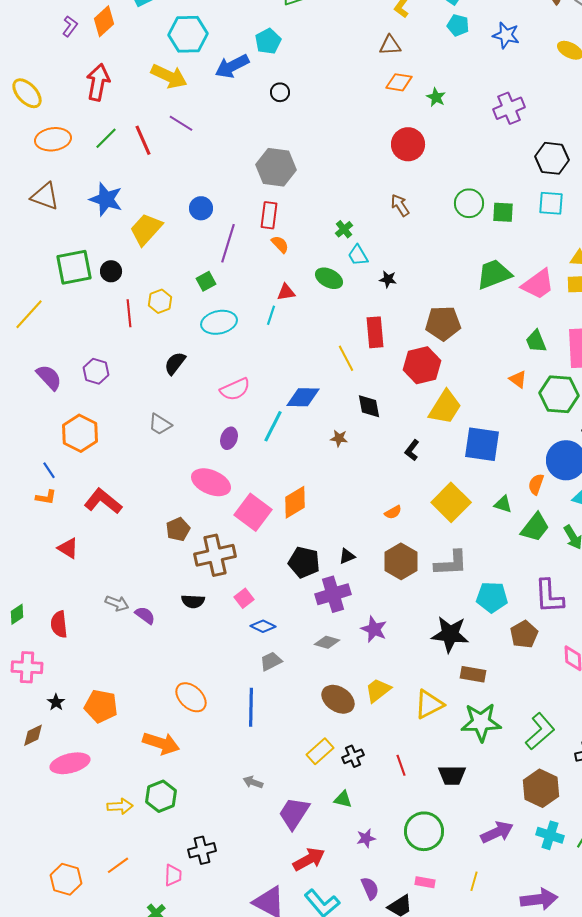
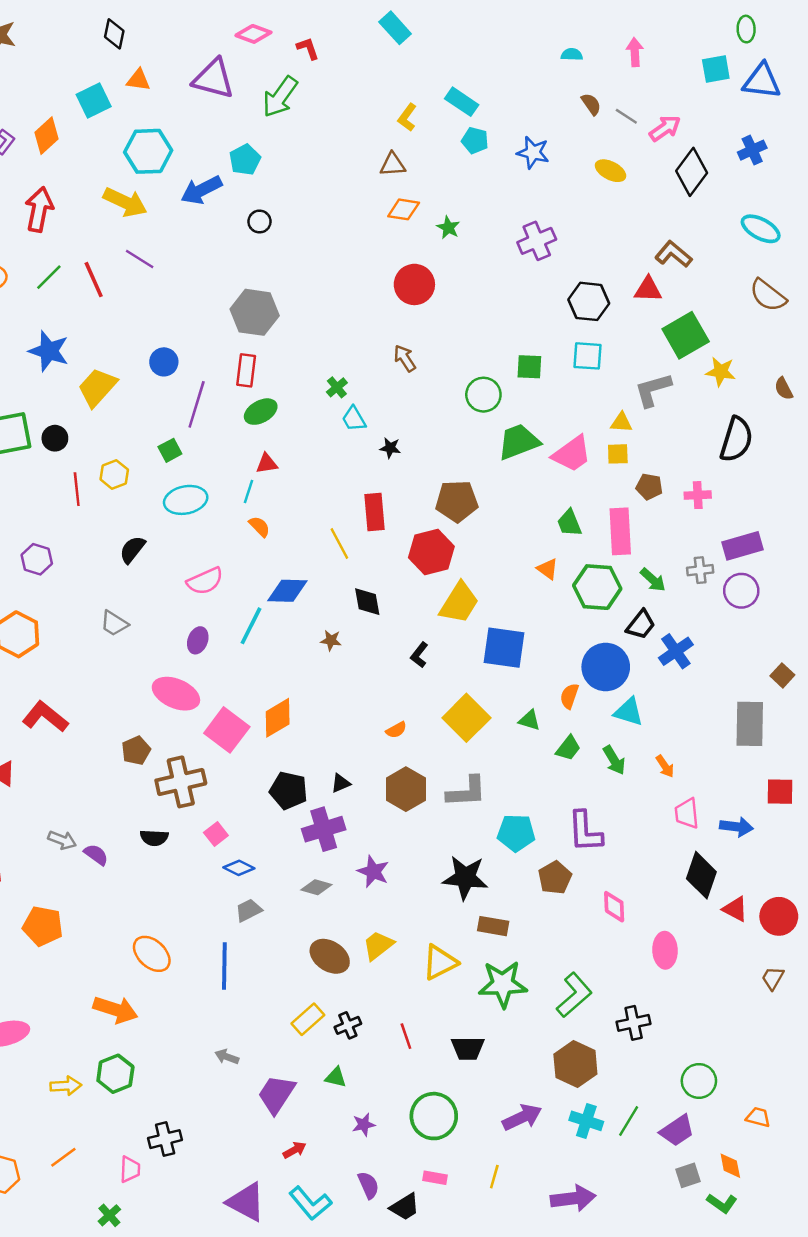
green circle: (469, 203) -> (483, 395), moved
orange semicircle: (280, 244) -> (259, 527), moved
green ellipse: (329, 278) -> (261, 412), moved, turned -56
green trapezoid: (535, 527) -> (568, 748), size x0.7
orange pentagon: (101, 706) -> (43, 926), moved
red arrow: (309, 859) -> (295, 1150), size x0.6

